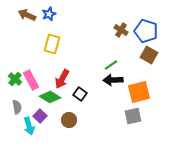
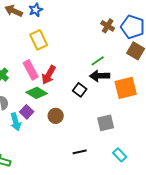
yellow rectangle: (52, 44) -> (39, 40), turned -42
pink rectangle: (31, 80) -> (31, 70), moved
black square: (80, 94) -> (80, 90), moved
gray square: (133, 116) -> (106, 123), moved

